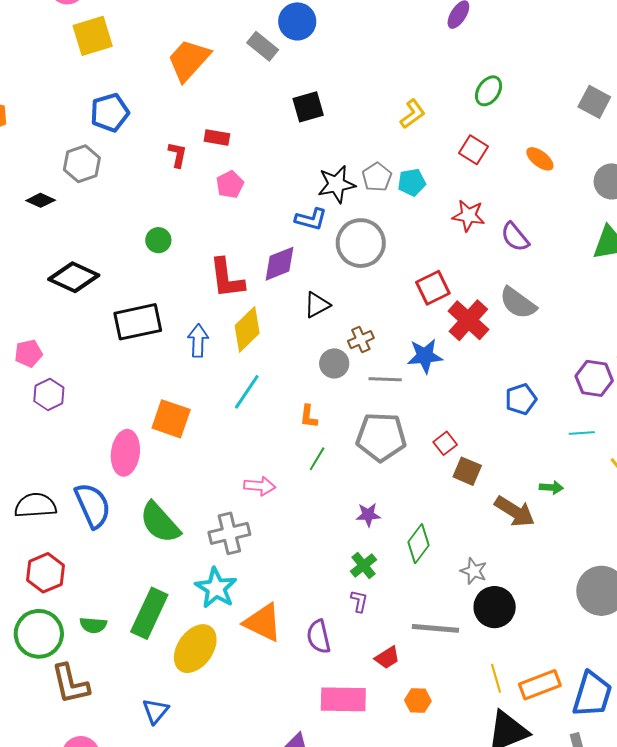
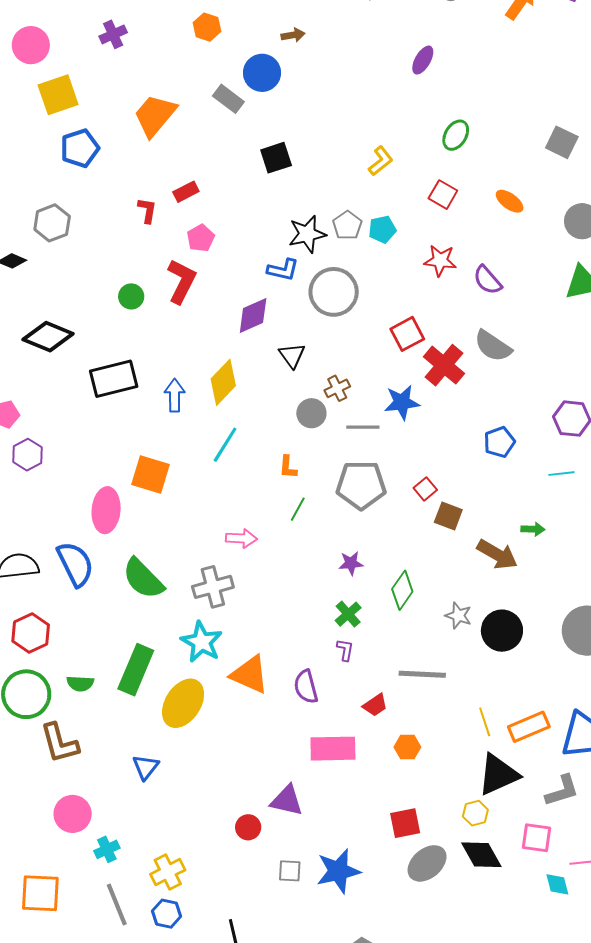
blue pentagon: (110, 113) -> (80, 148), moved
red rectangle: (217, 137) -> (186, 192), turned -35
red L-shape: (227, 278) -> (182, 281), moved, turned -144
black triangle: (317, 305) -> (292, 355), turned -36
black circle: (495, 607) -> (502, 631), moved

